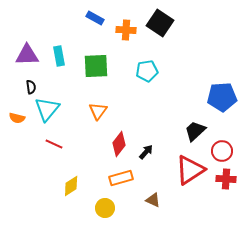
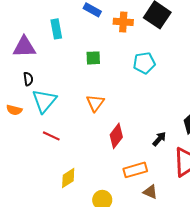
cyan rectangle: (59, 56) -> (56, 29), moved
green square: (96, 66) -> (93, 58), size x0.6
black arrow: (146, 152) -> (159, 139), moved
orange rectangle: (121, 178) -> (135, 170), moved

